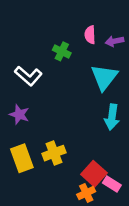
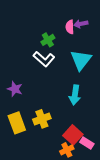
purple arrow: (114, 41) -> (81, 24), moved
green cross: (62, 51) -> (48, 40), turned 32
white L-shape: (28, 76) -> (44, 59), moved
cyan arrow: (112, 117) -> (75, 95), moved

